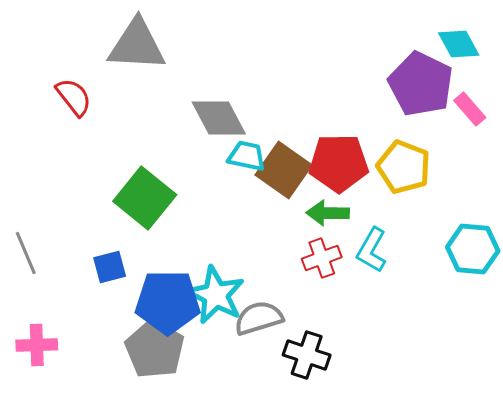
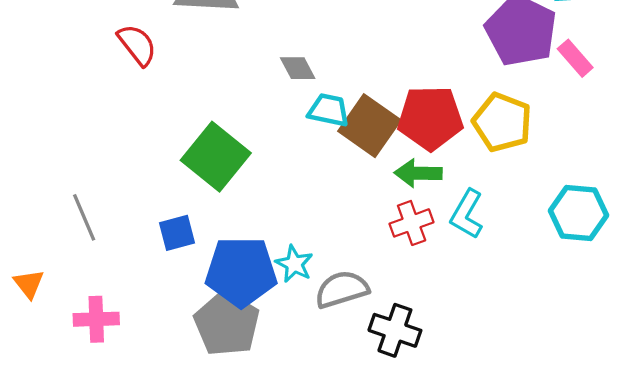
gray diamond: (219, 118) -> (298, 68), size x0.6
cyan star: (216, 295) -> (294, 264), size x0.6

